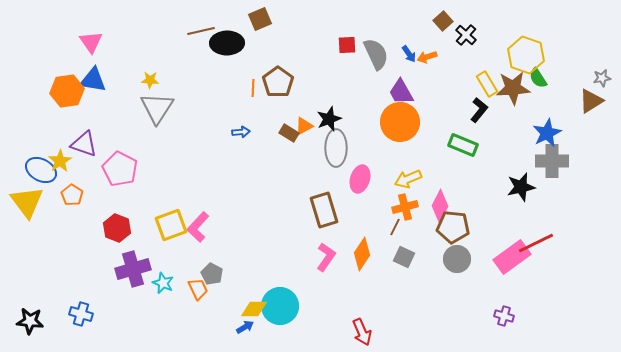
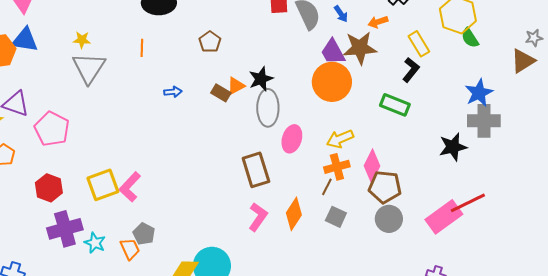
orange arrow: (427, 57) -> (378, 22), moved
brown pentagon: (278, 82) -> (210, 42), size x0.7
orange line: (253, 88) -> (142, 48), moved
brown star: (513, 88) -> (360, 48), moved

